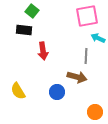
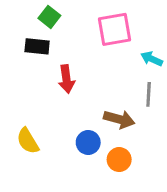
pink square: (87, 16) -> (114, 29), moved
gray line: (86, 56) -> (149, 94), moved
orange circle: (95, 112) -> (119, 160), moved

